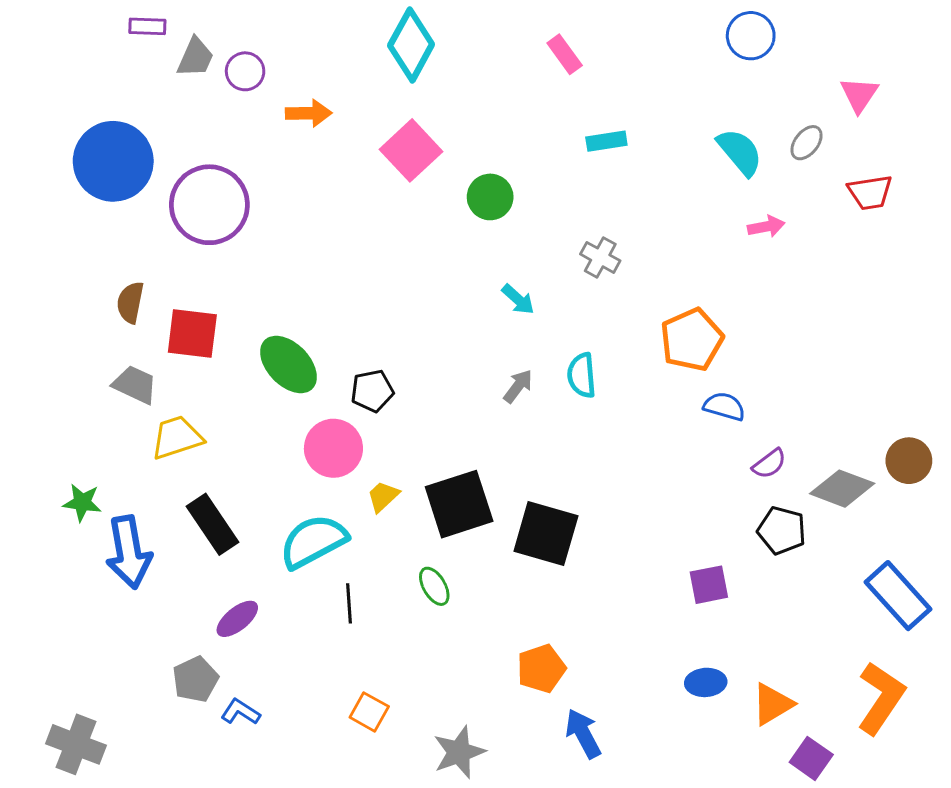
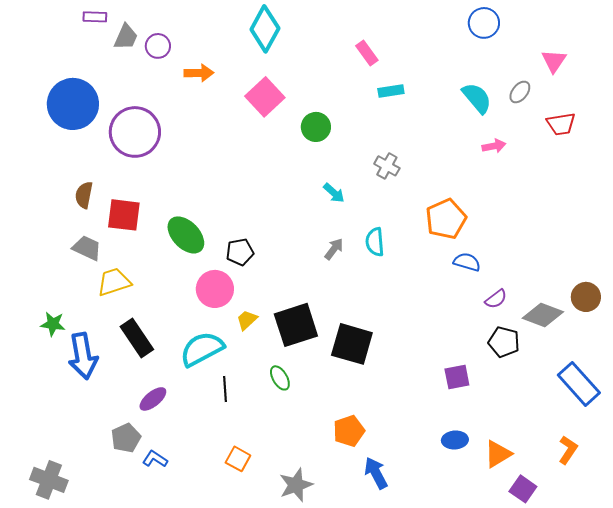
pink rectangle: (565, 54) -> (367, 53), moved
orange L-shape: (881, 698) -> (568, 450), size x0.6

